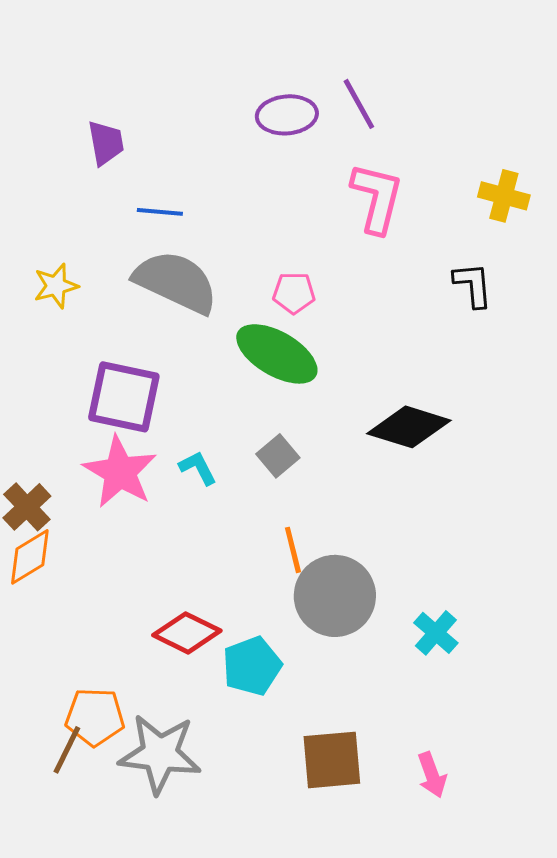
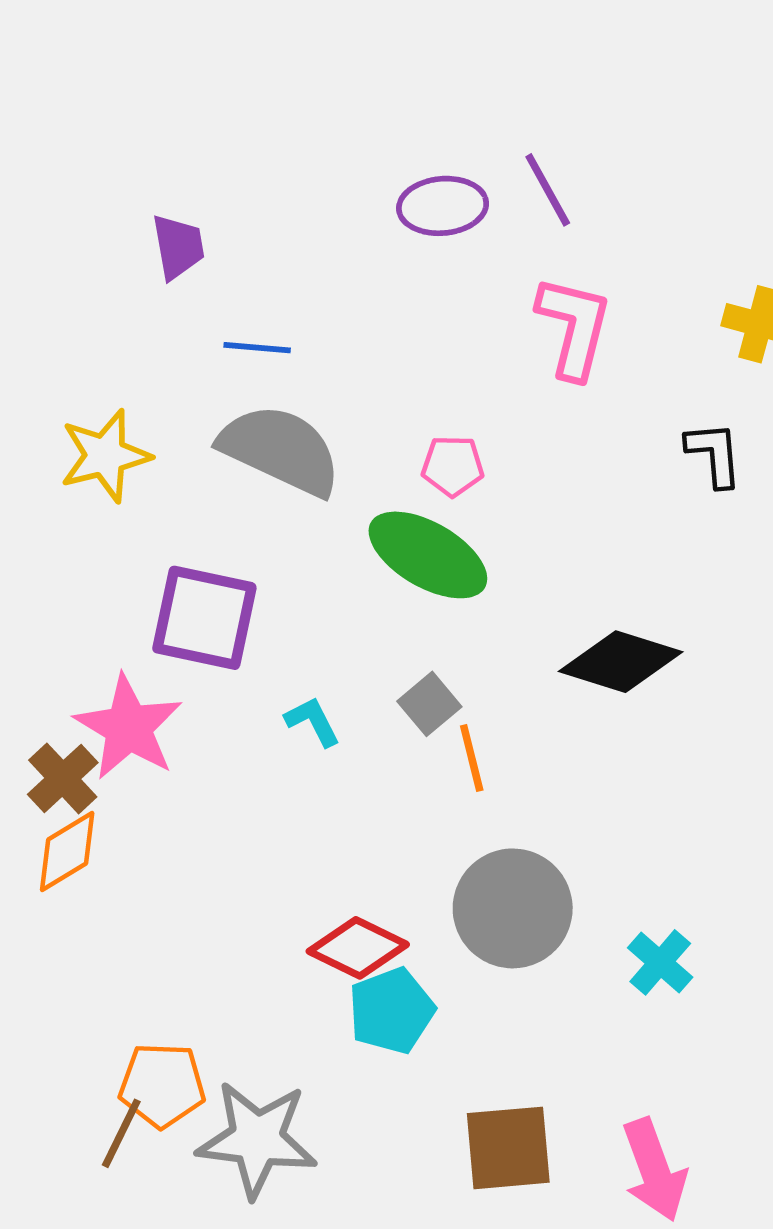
yellow star: (56, 286) -> (105, 456), size x1.4
pink star: (120, 472) -> (129, 727), moved
orange line: (293, 550) -> (472, 758), moved
red diamond: (187, 633) -> (358, 948), moved
pink arrow: (432, 775) -> (654, 1170), size x1.5

